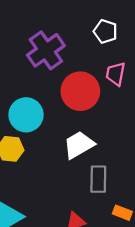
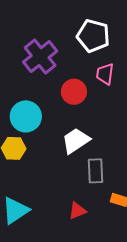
white pentagon: (105, 31) -> (93, 36), size x1.5
red circle: (80, 91) -> (74, 92), size x0.7

